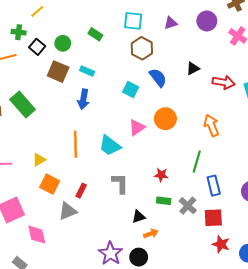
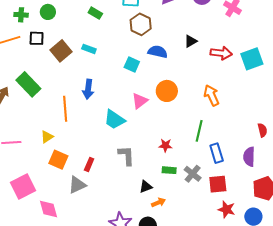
green circle: (63, 43) -> (48, 12), moved
black square: (37, 47) -> (37, 38), moved, turned -35
brown square: (58, 72) -> (61, 51), turned 30
blue semicircle: (158, 78) -> (158, 52), turned -36
blue arrow: (83, 99) -> (88, 89), moved
orange line: (75, 144) -> (65, 109), moved

